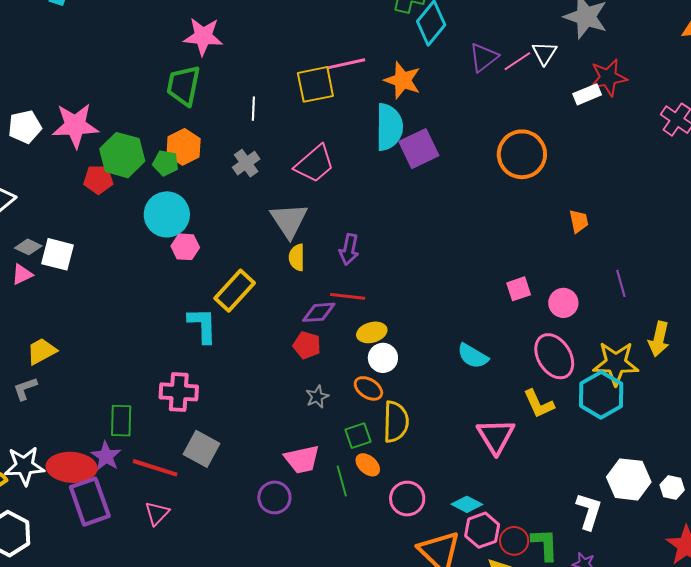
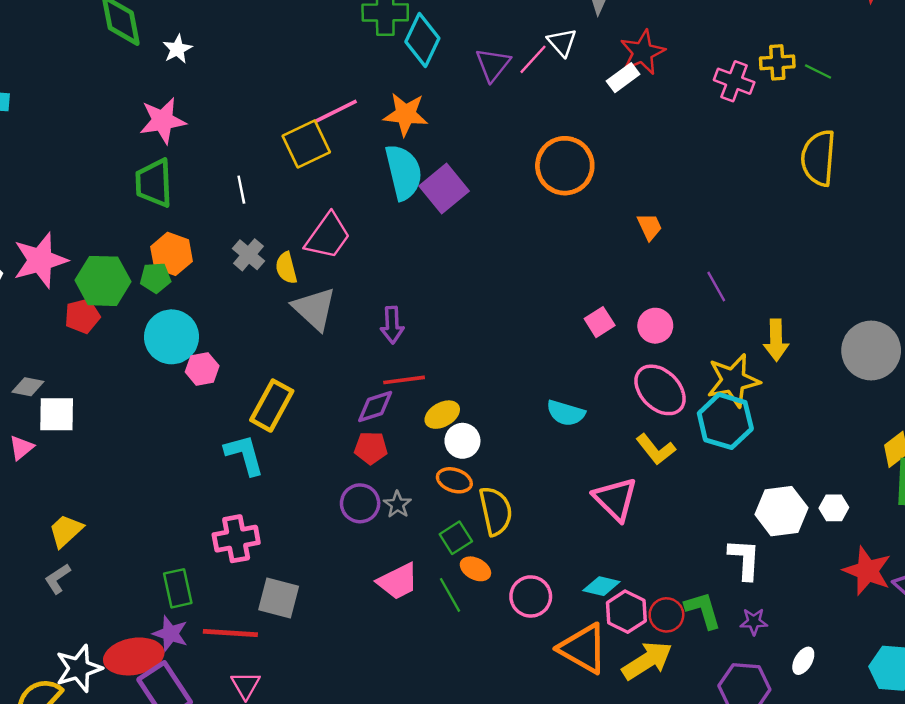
gray diamond: (28, 247) -> (28, 387), moved
yellow semicircle: (297, 257) -> (286, 268), moved
purple circle: (274, 497) -> (360, 503), moved

